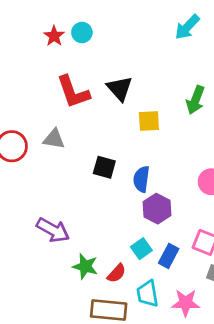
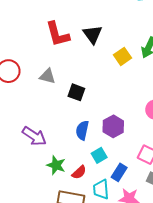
yellow square: (149, 121) -> (122, 56), moved, turned -36
gray triangle: (54, 139) -> (47, 76), moved
blue semicircle: (141, 179) -> (82, 130), moved
blue rectangle: (169, 256) -> (119, 172), moved

